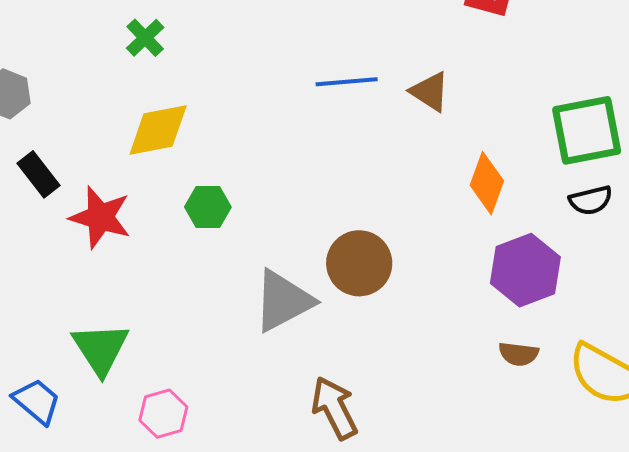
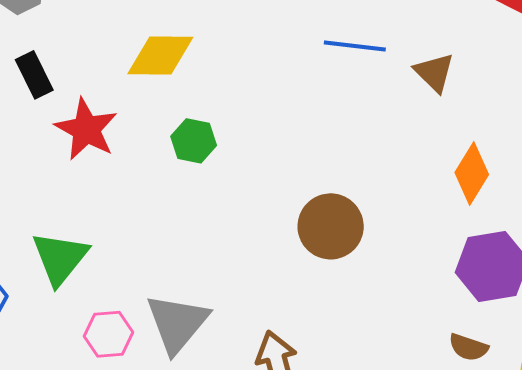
gray triangle: (283, 301) -> (177, 323), moved, turned -34

